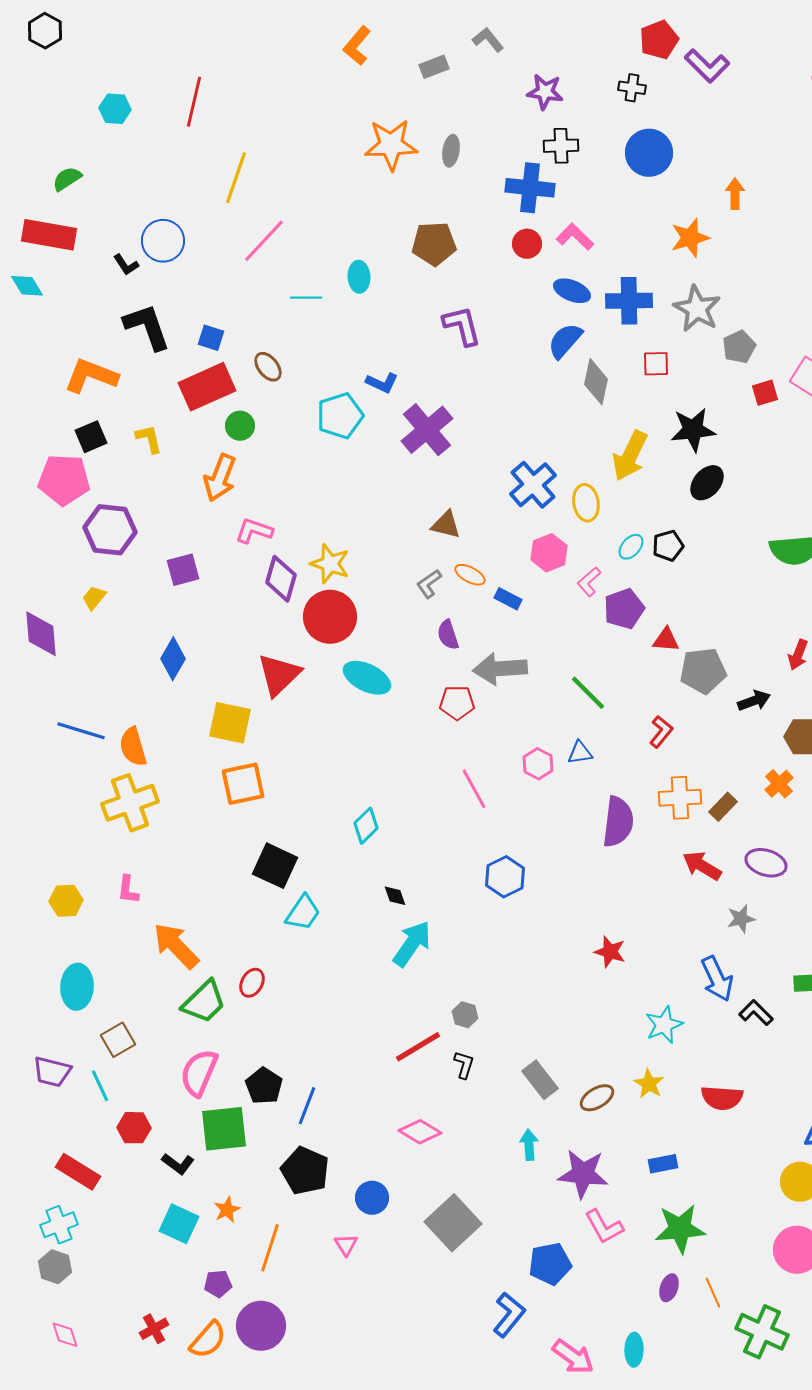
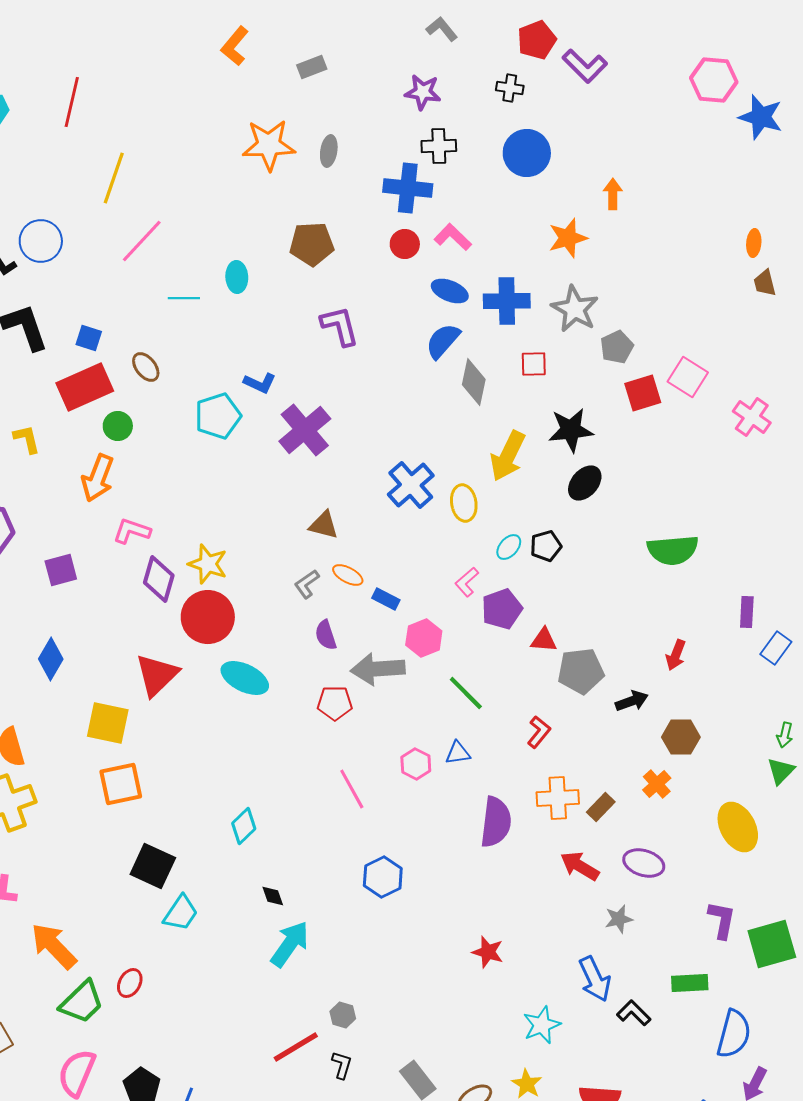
gray L-shape: (488, 40) -> (442, 29), moved
red square: (765, 393) -> (643, 393), size x1.4
pink hexagon: (549, 553) -> (424, 638), moved

